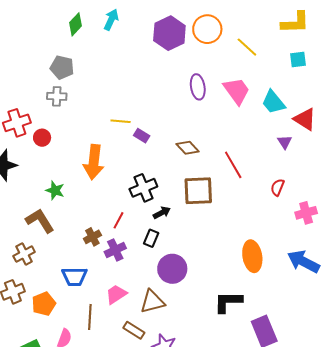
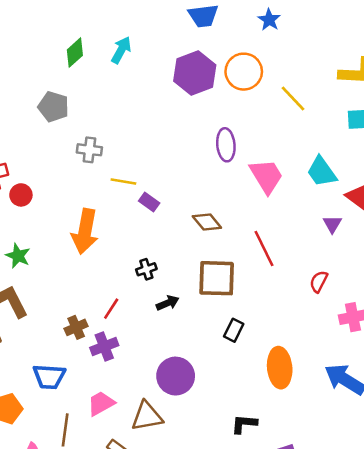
pink trapezoid: (237, 91) -> (266, 176), moved
gray cross: (57, 96) -> (89, 150), moved
black cross: (143, 188) -> (146, 269), size x0.6
green star: (55, 190) -> (18, 256), moved
black rectangle: (151, 238) -> (234, 330), moved
black L-shape: (228, 302) -> (244, 424), size x0.7

